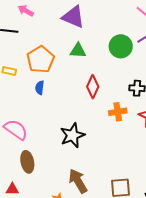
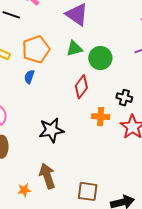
green circle: (121, 46) -> (100, 58), moved
green triangle: (78, 51) -> (74, 48), turned -30

